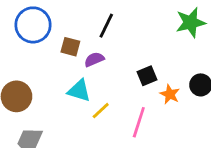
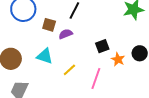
cyan triangle: (79, 91) -> (45, 56), moved

